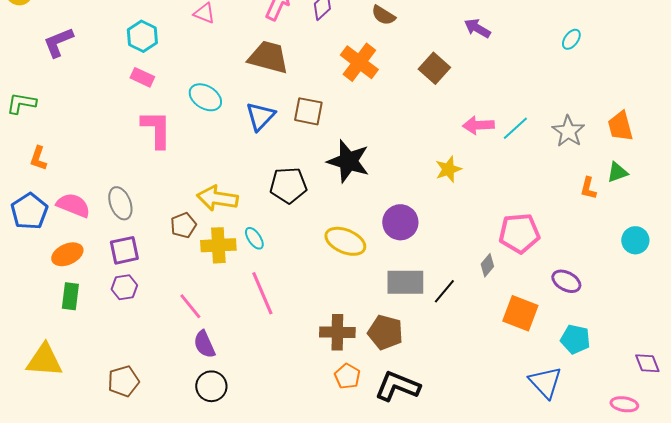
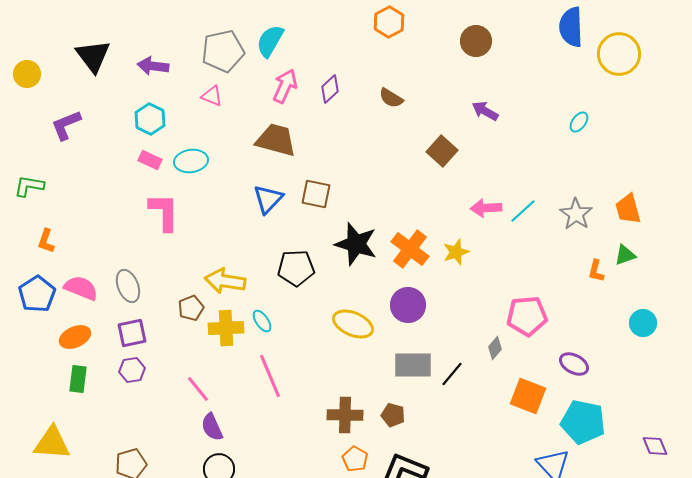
orange cross: (359, 62) -> (410, 249), moved
cyan ellipse: (205, 97) -> (191, 161), moved, turned -40
brown pentagon: (385, 332) -> (393, 415), size x0.7
cyan pentagon: (575, 339) -> (583, 422), size x1.5

